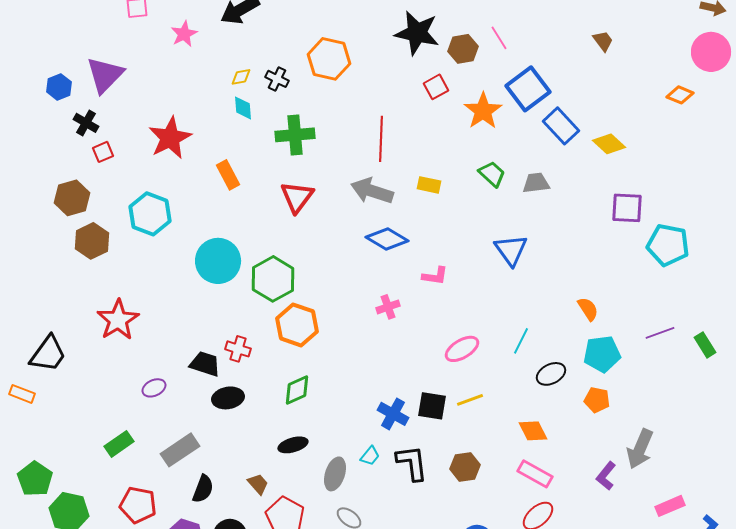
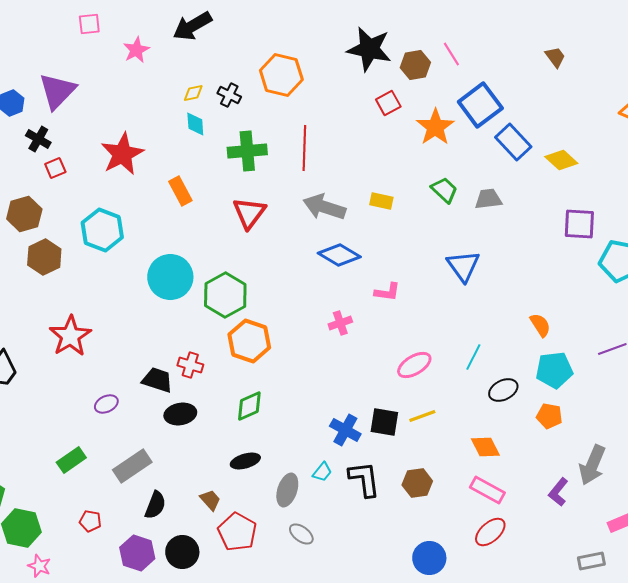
red line: (381, 139) -> (304, 148), moved
red pentagon: (138, 505) -> (90, 521), size x0.6

